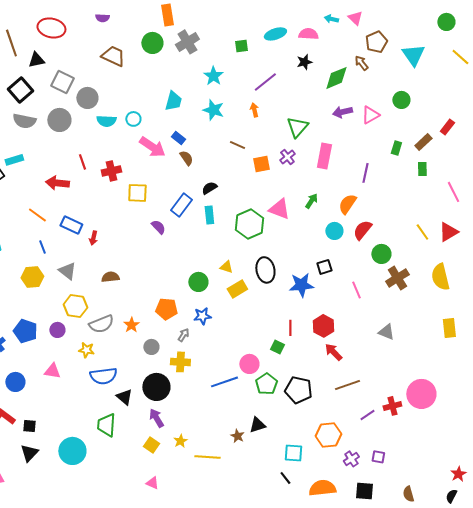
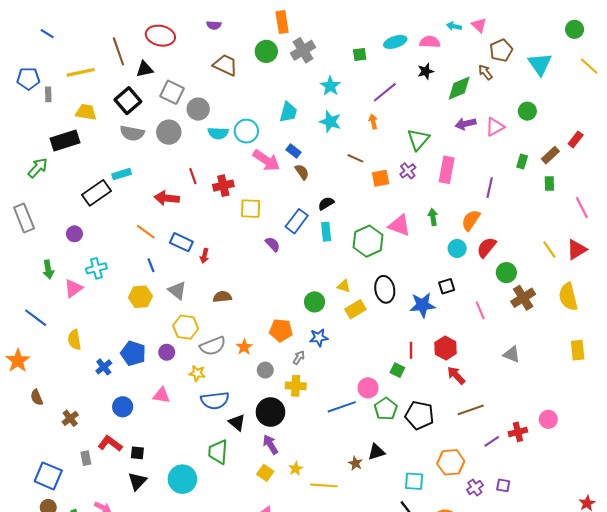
cyan circle: (133, 119) -> (246, 131), size x1.5
green arrow: (311, 201) -> (433, 217), turned -42
pink circle: (421, 394) -> (548, 419), size x0.6

